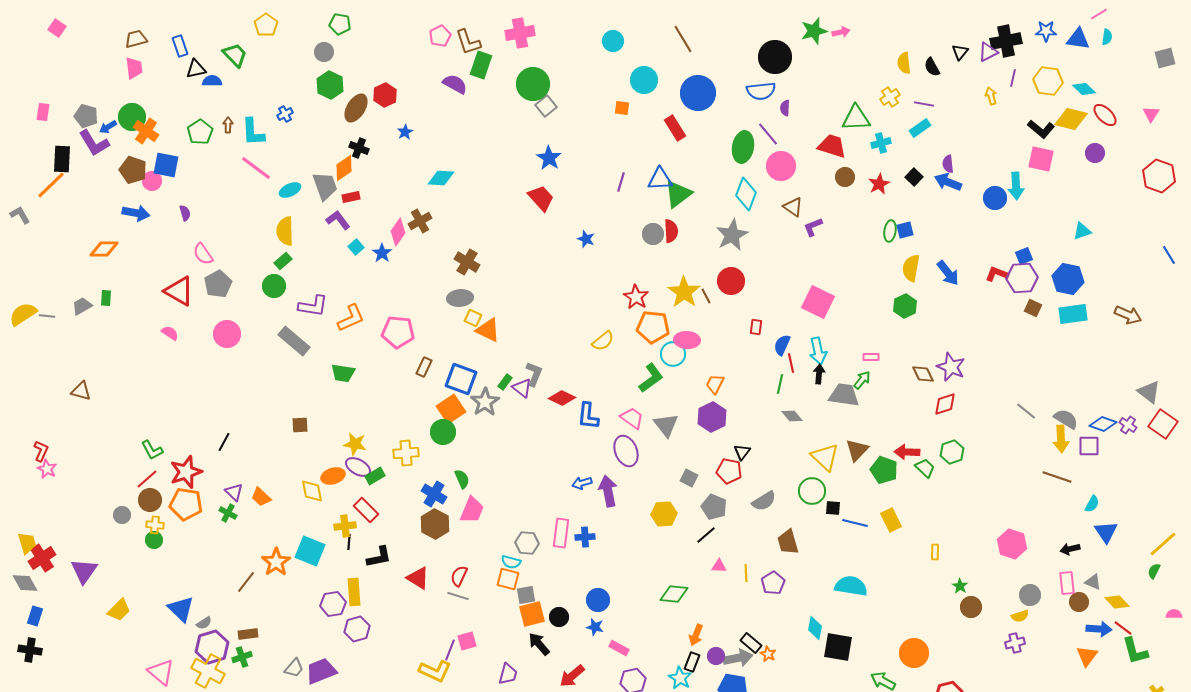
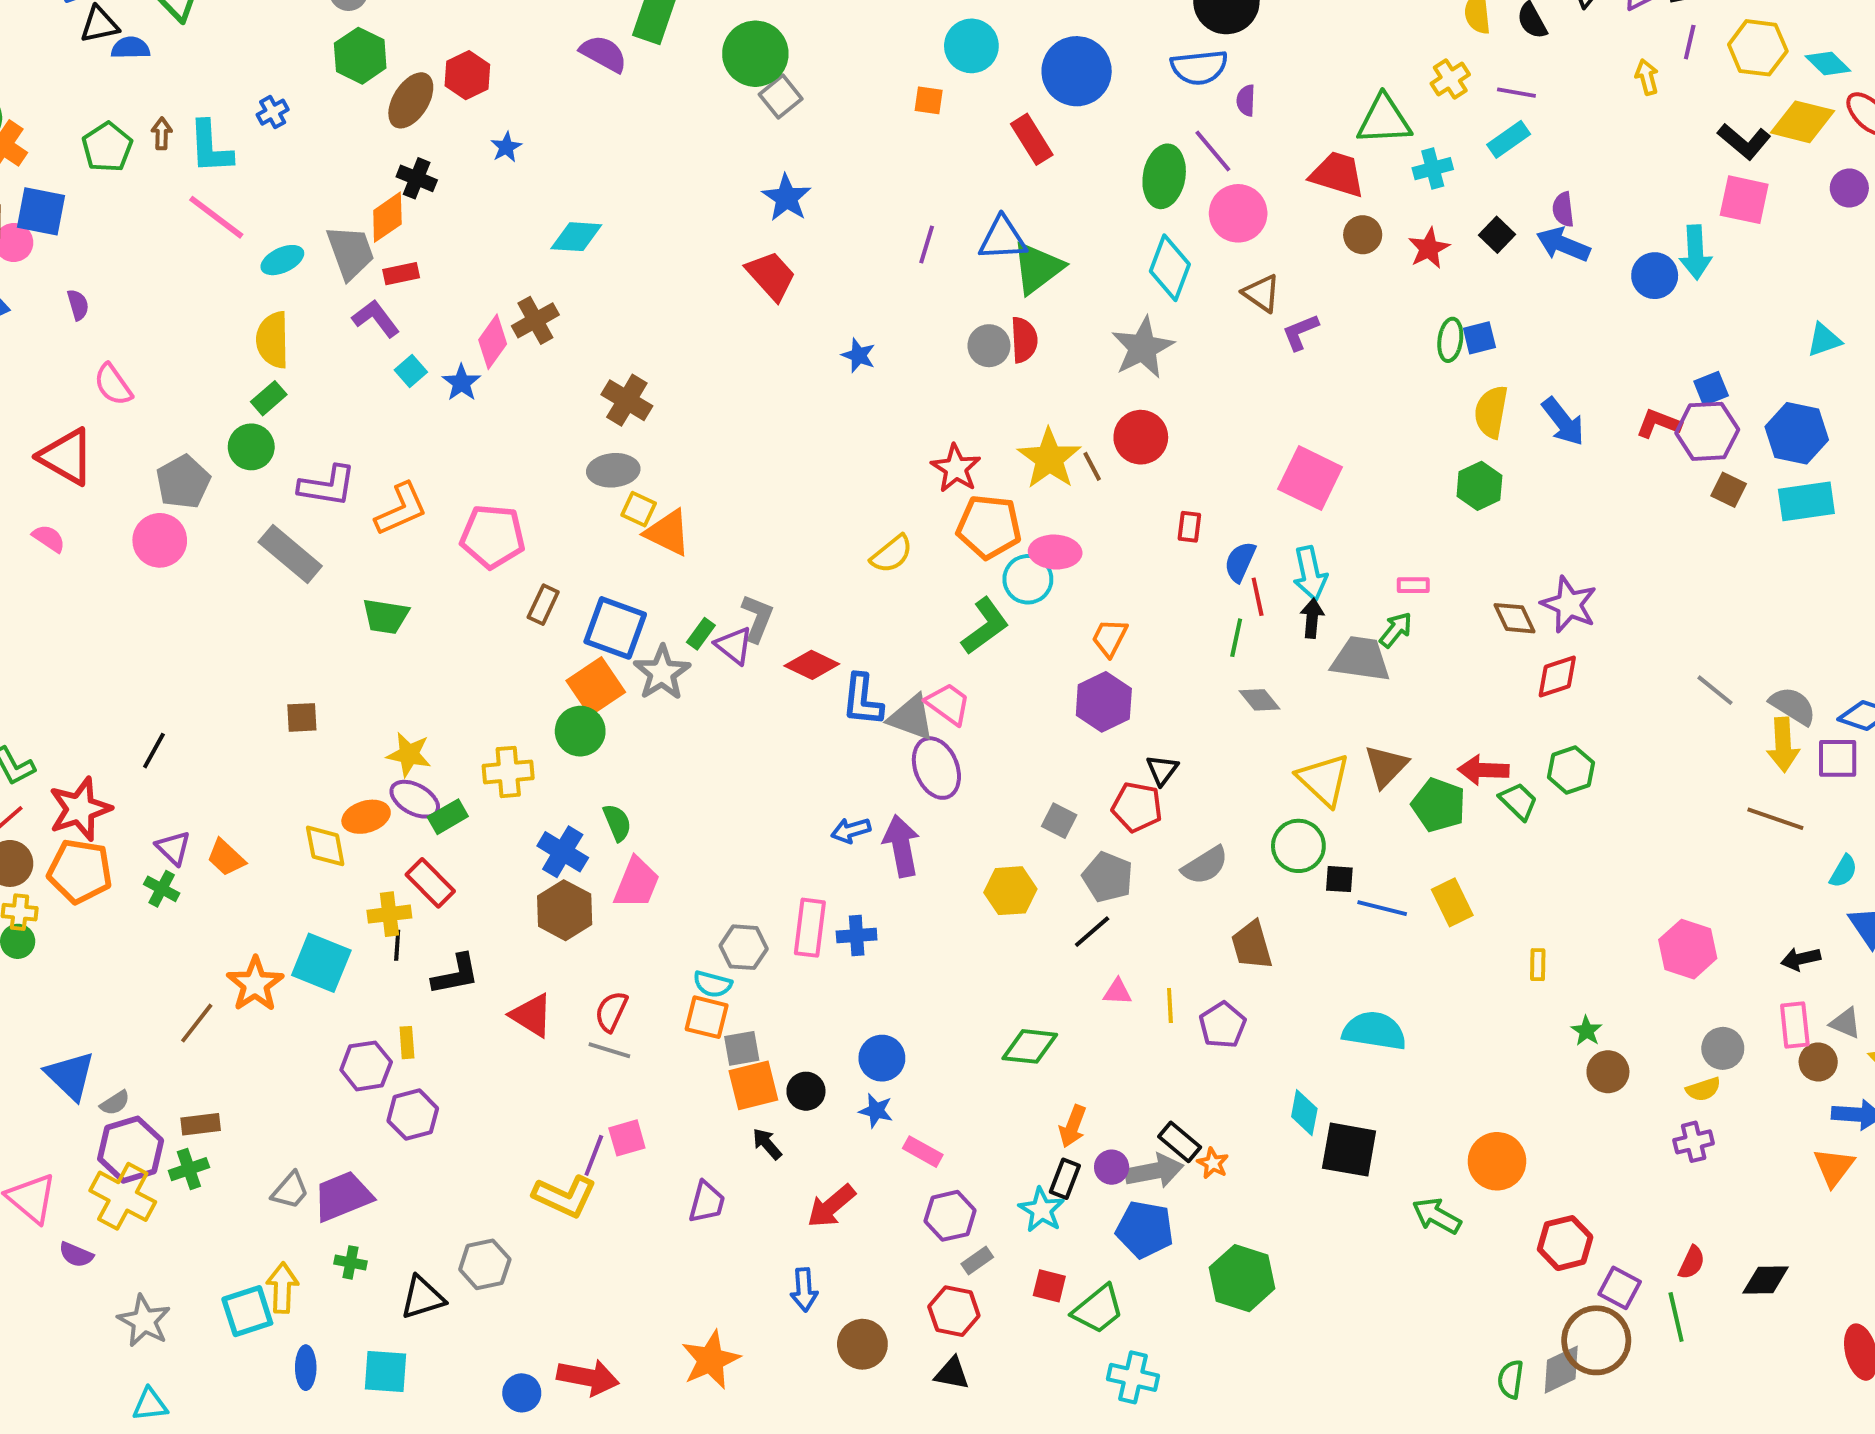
gray pentagon: (218, 284) -> (183, 482), moved
gray triangle: (666, 425) -> (911, 717), moved, turned -32
yellow rectangle: (354, 592) -> (407, 1043), size x0.6
black arrow: (539, 644) -> (767, 1144), size x0.7

